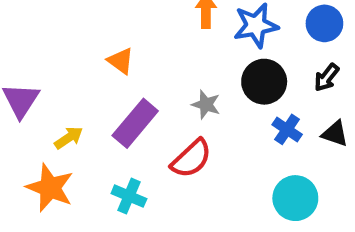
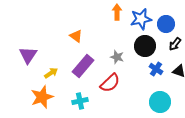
blue circle: (324, 23) -> (166, 24), moved
orange star: (50, 188) -> (42, 97), turned 30
cyan cross: (129, 196) -> (80, 101), turned -35

